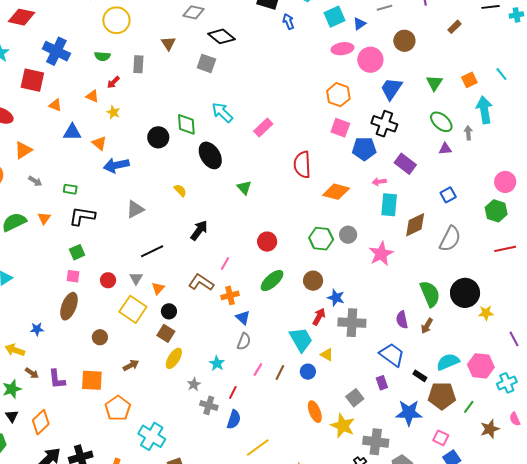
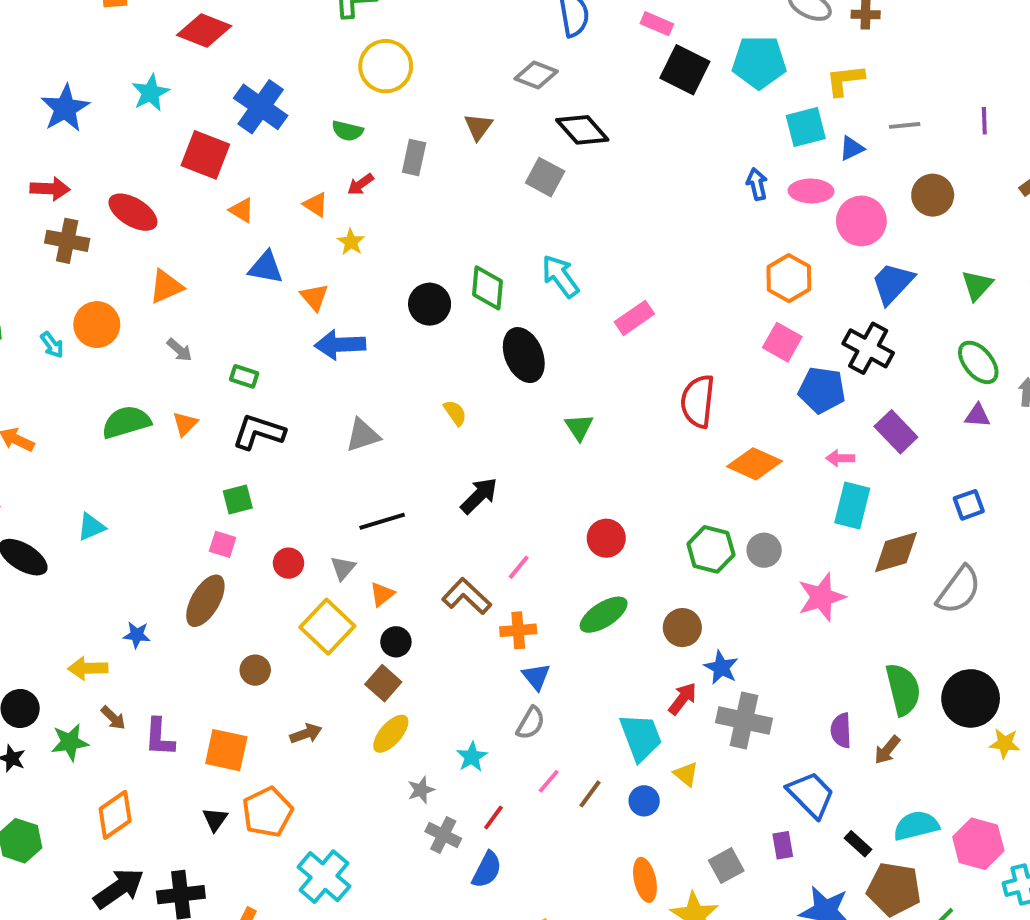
blue arrow: (288, 22) -> (757, 184), moved
yellow arrow: (15, 350) -> (88, 668), turned -30
black triangle: (12, 416) -> (215, 819), moved

